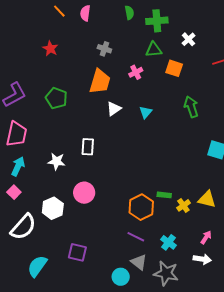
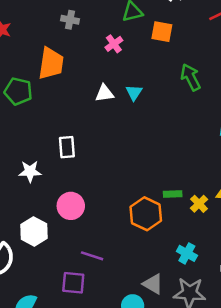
orange trapezoid: (100, 82) -> (51, 63), moved
white triangle: (114, 109) -> (104, 93), moved, turned 35
purple line: (136, 237) -> (92, 256), moved

